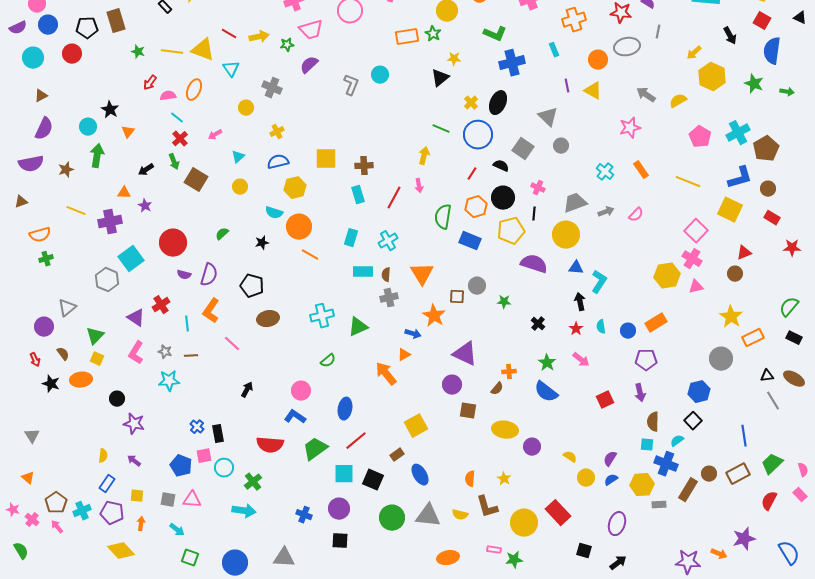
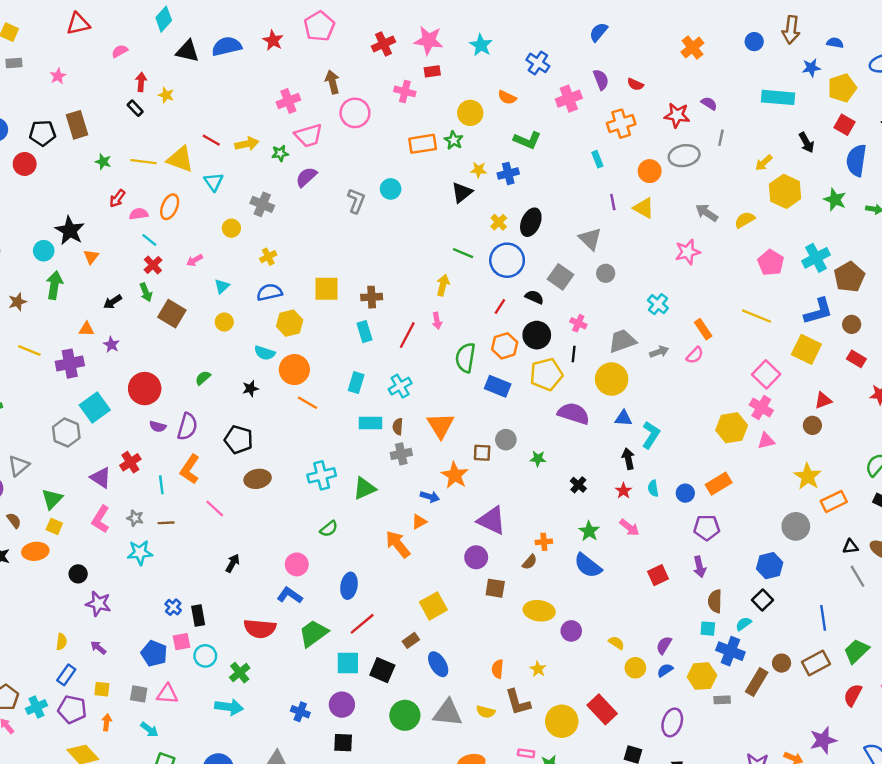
blue cross: (512, 63) -> (508, 173), moved, size x0.7
black star: (110, 110) -> (70, 231), size x1.4
orange rectangle: (641, 170) -> (703, 329), moved

